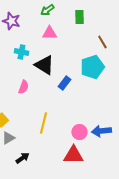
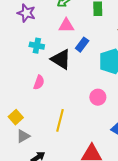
blue rectangle: (64, 83) -> (82, 45), moved
pink circle: (79, 132) -> (98, 97), moved

